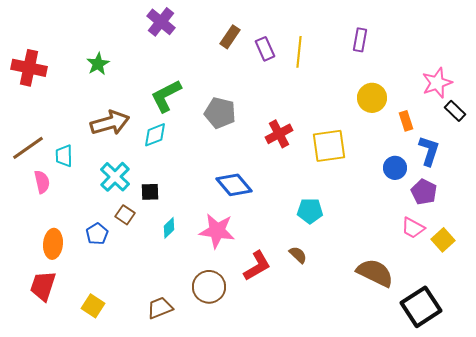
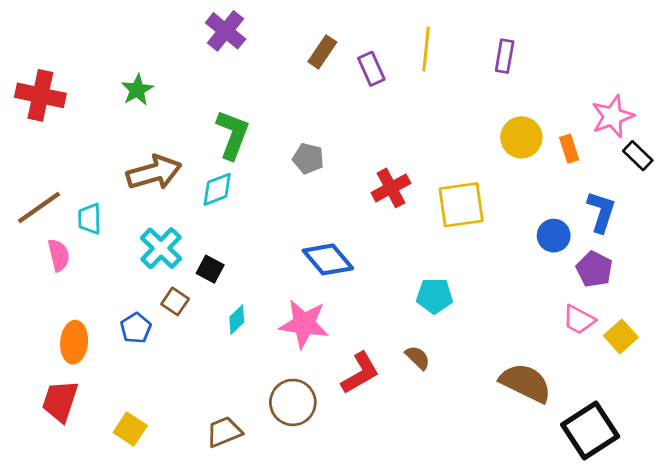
yellow line: (299, 52) -> (426, 49), moved
green L-shape: (166, 96) -> (233, 135), turned 138
gray pentagon: (220, 113) -> (308, 158), size x0.7
orange rectangle: (406, 121) -> (569, 149), moved
black square: (150, 192) -> (210, 269), turned 30

